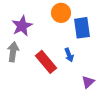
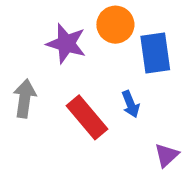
purple star: (22, 26) -> (66, 44), moved, turned -30

